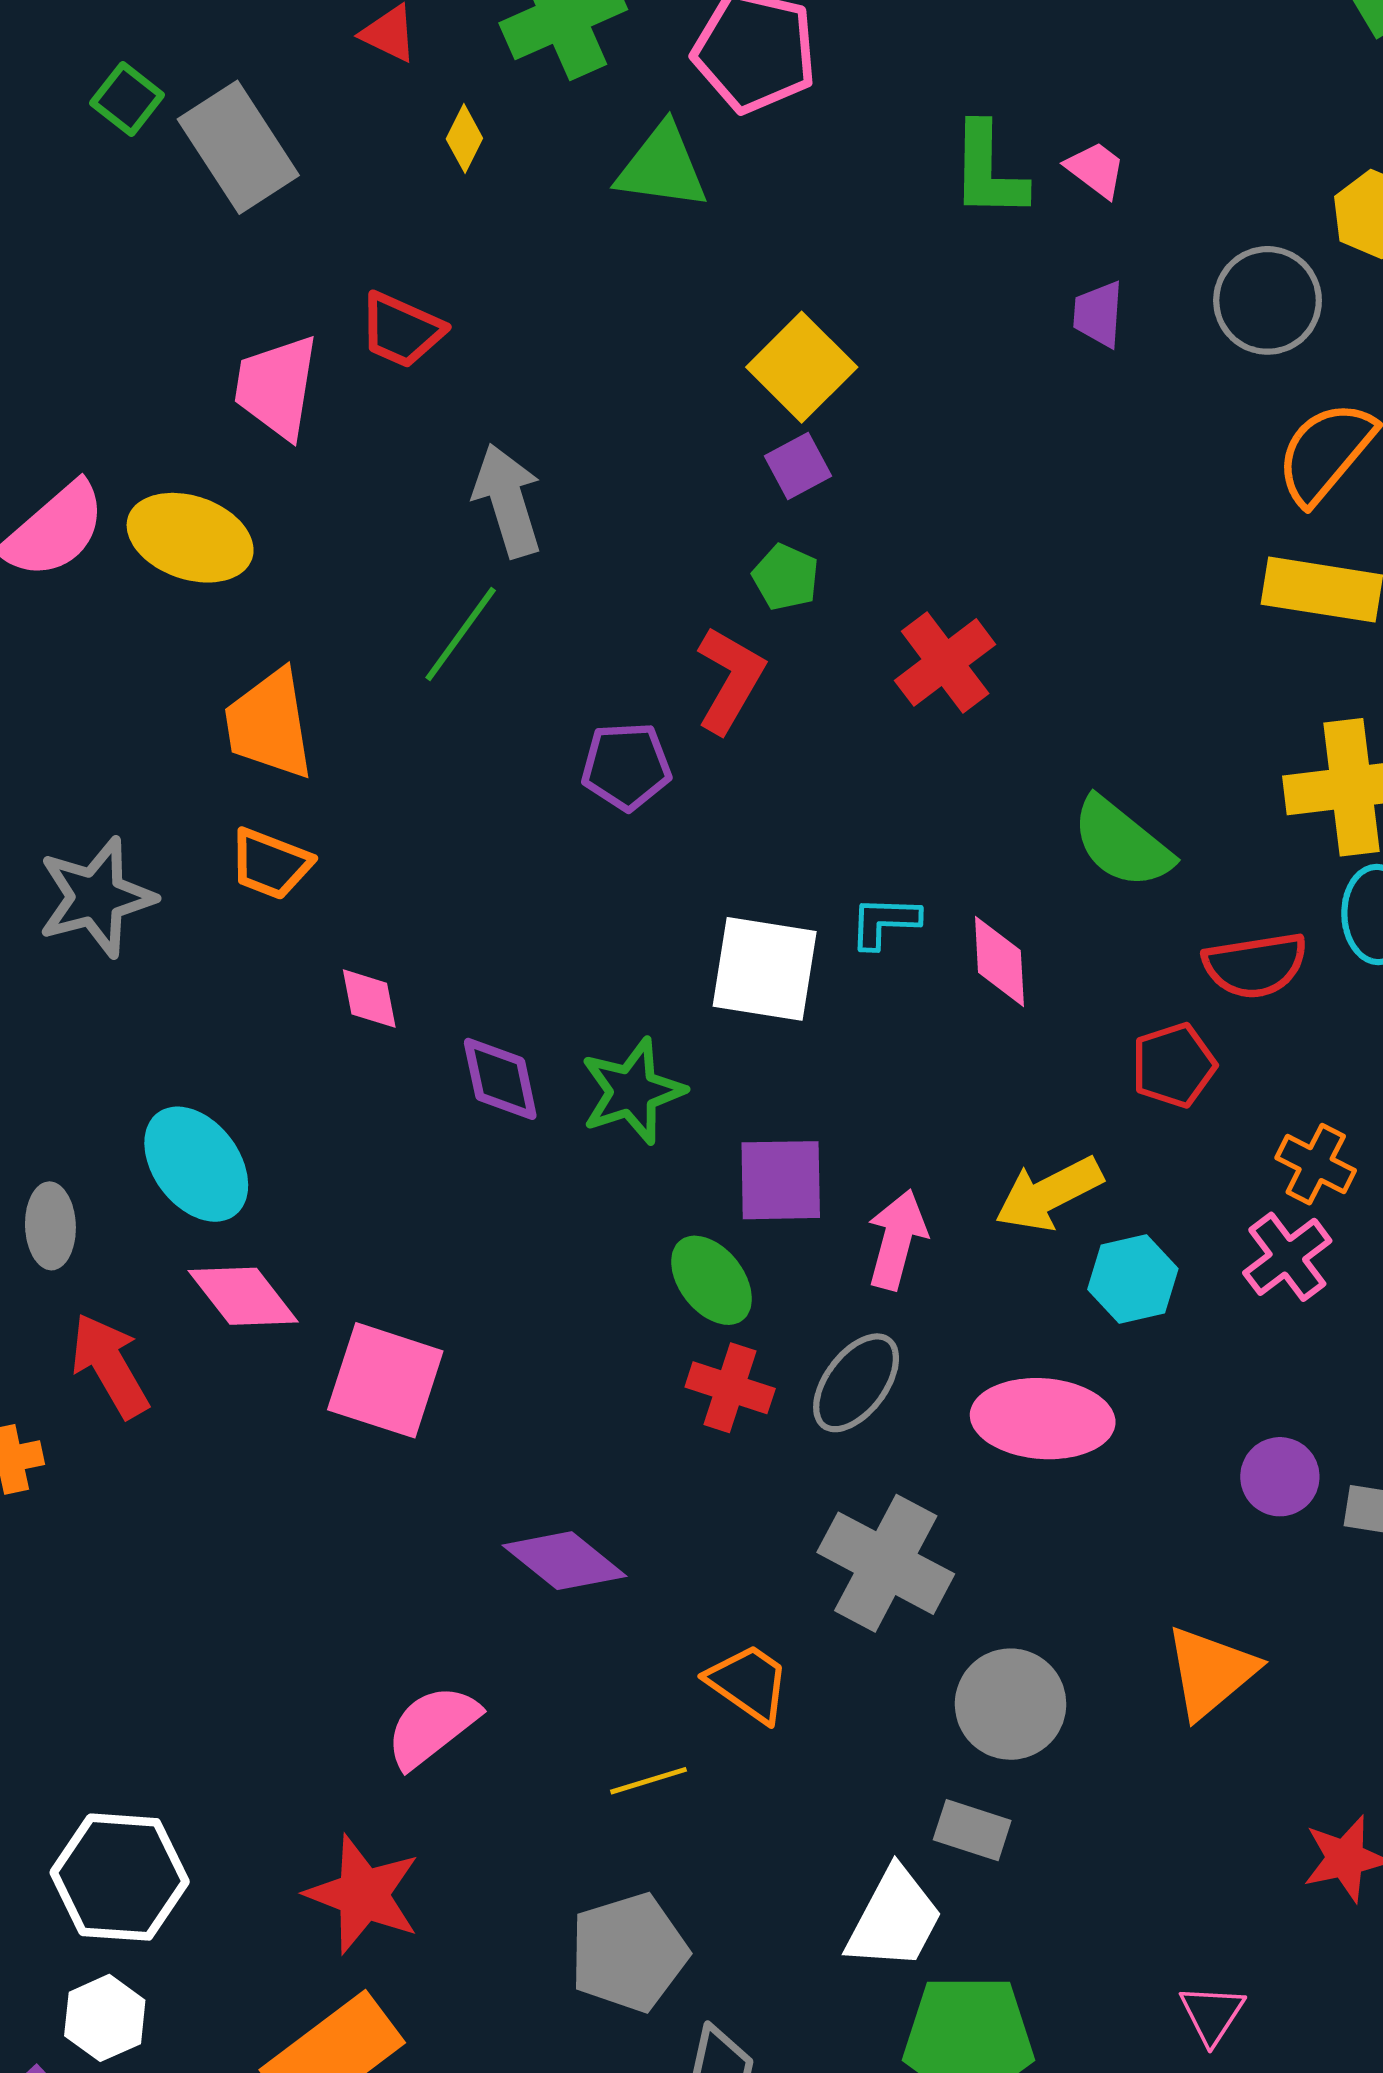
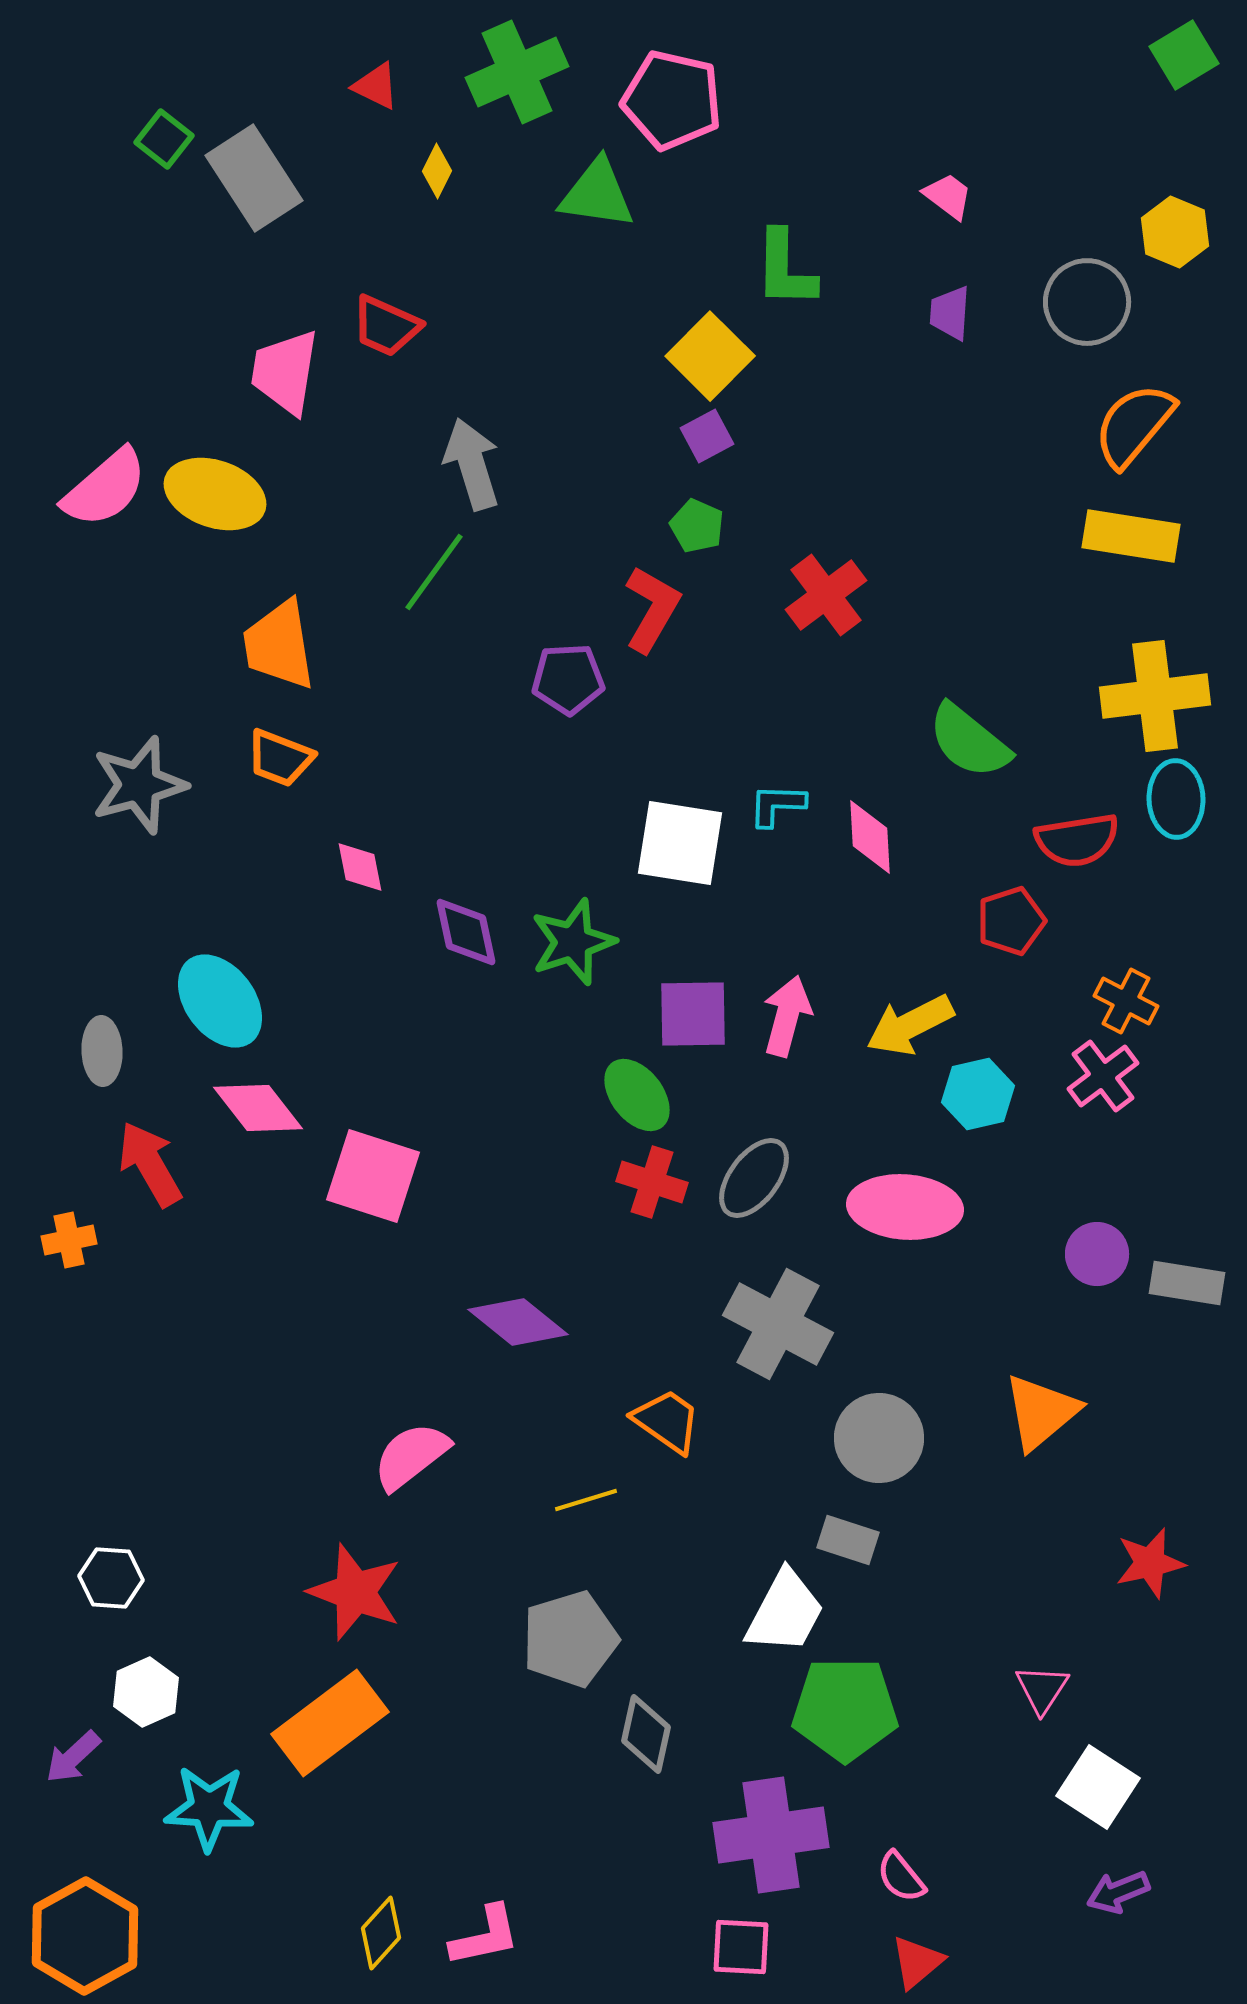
green L-shape: (988, 171) -> (785, 269), moved
pink arrow: (897, 1239) -> (787, 1016), moved
white hexagon: (120, 1877) -> (111, 1578), moved, size x0.6

